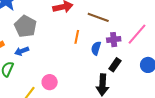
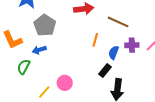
black rectangle: (115, 65) -> (105, 71), moved

